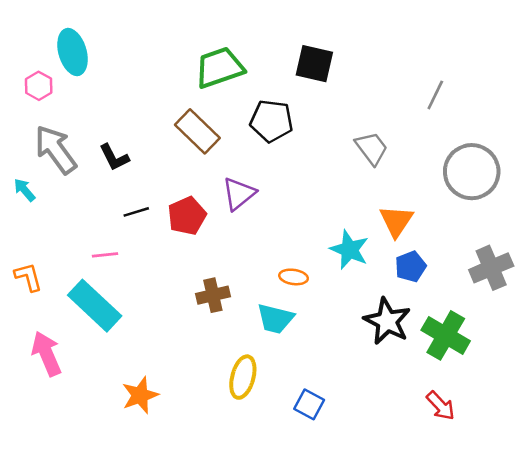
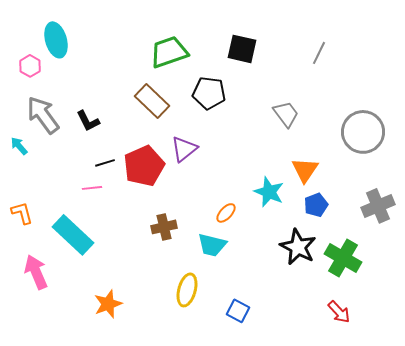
gray line: (435, 95) -> (319, 53), moved
red pentagon: (187, 216) -> (144, 166), size x1.4
pink line: (105, 255) -> (92, 188), moved
orange ellipse: (294, 277) -> (226, 213), turned -55

